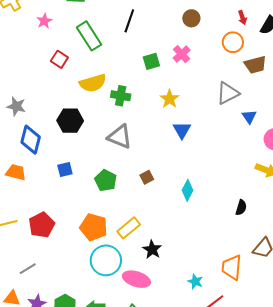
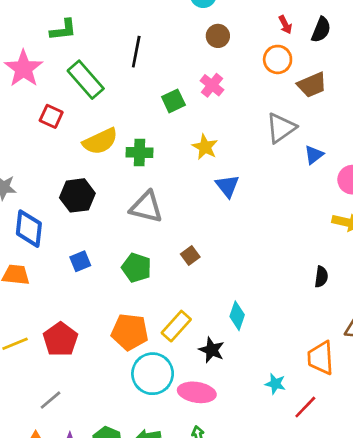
pink star: (44, 21) -> (24, 69), size x1.8
blue triangle: (249, 117) -> (314, 155), turned 35
cyan diamond: (187, 190) -> (237, 316), moved

